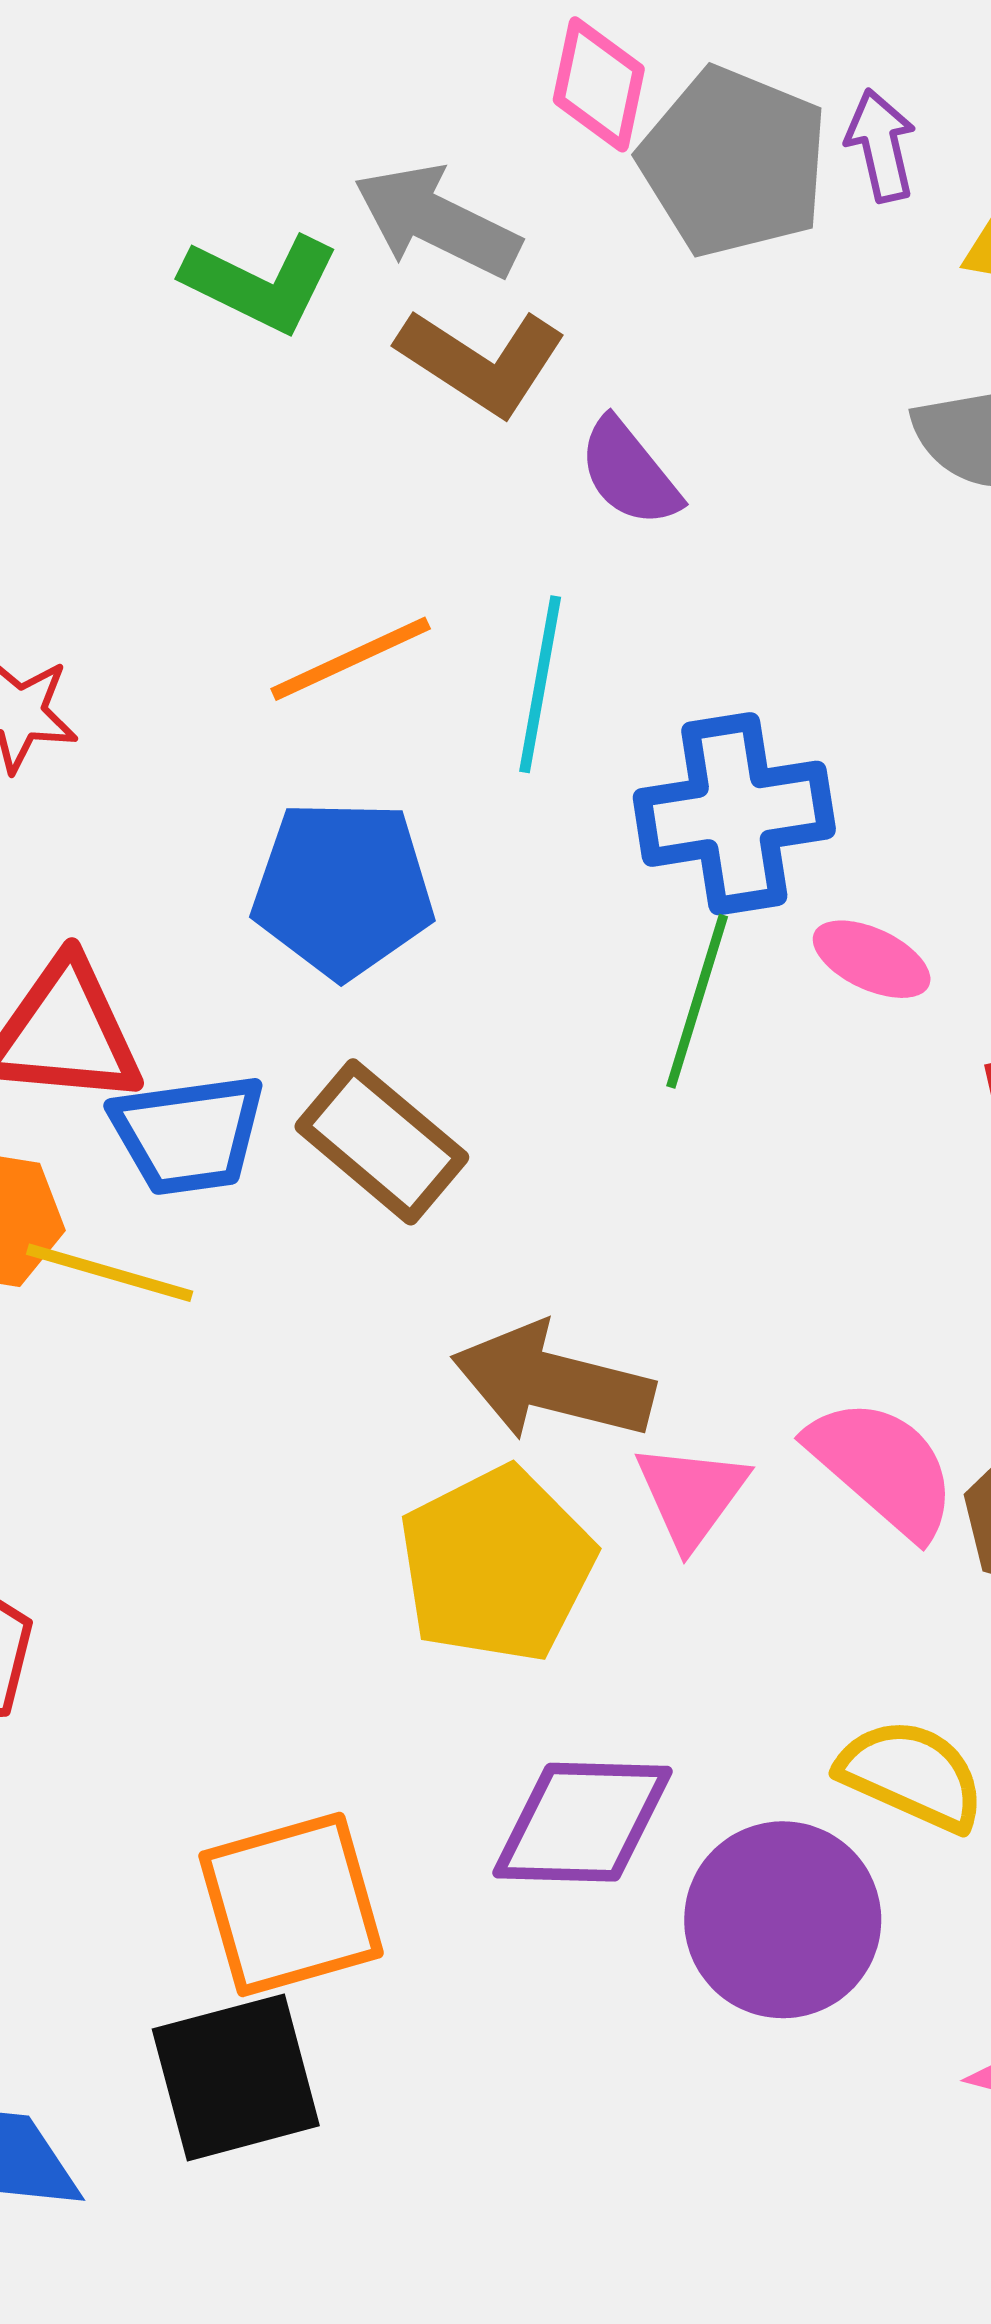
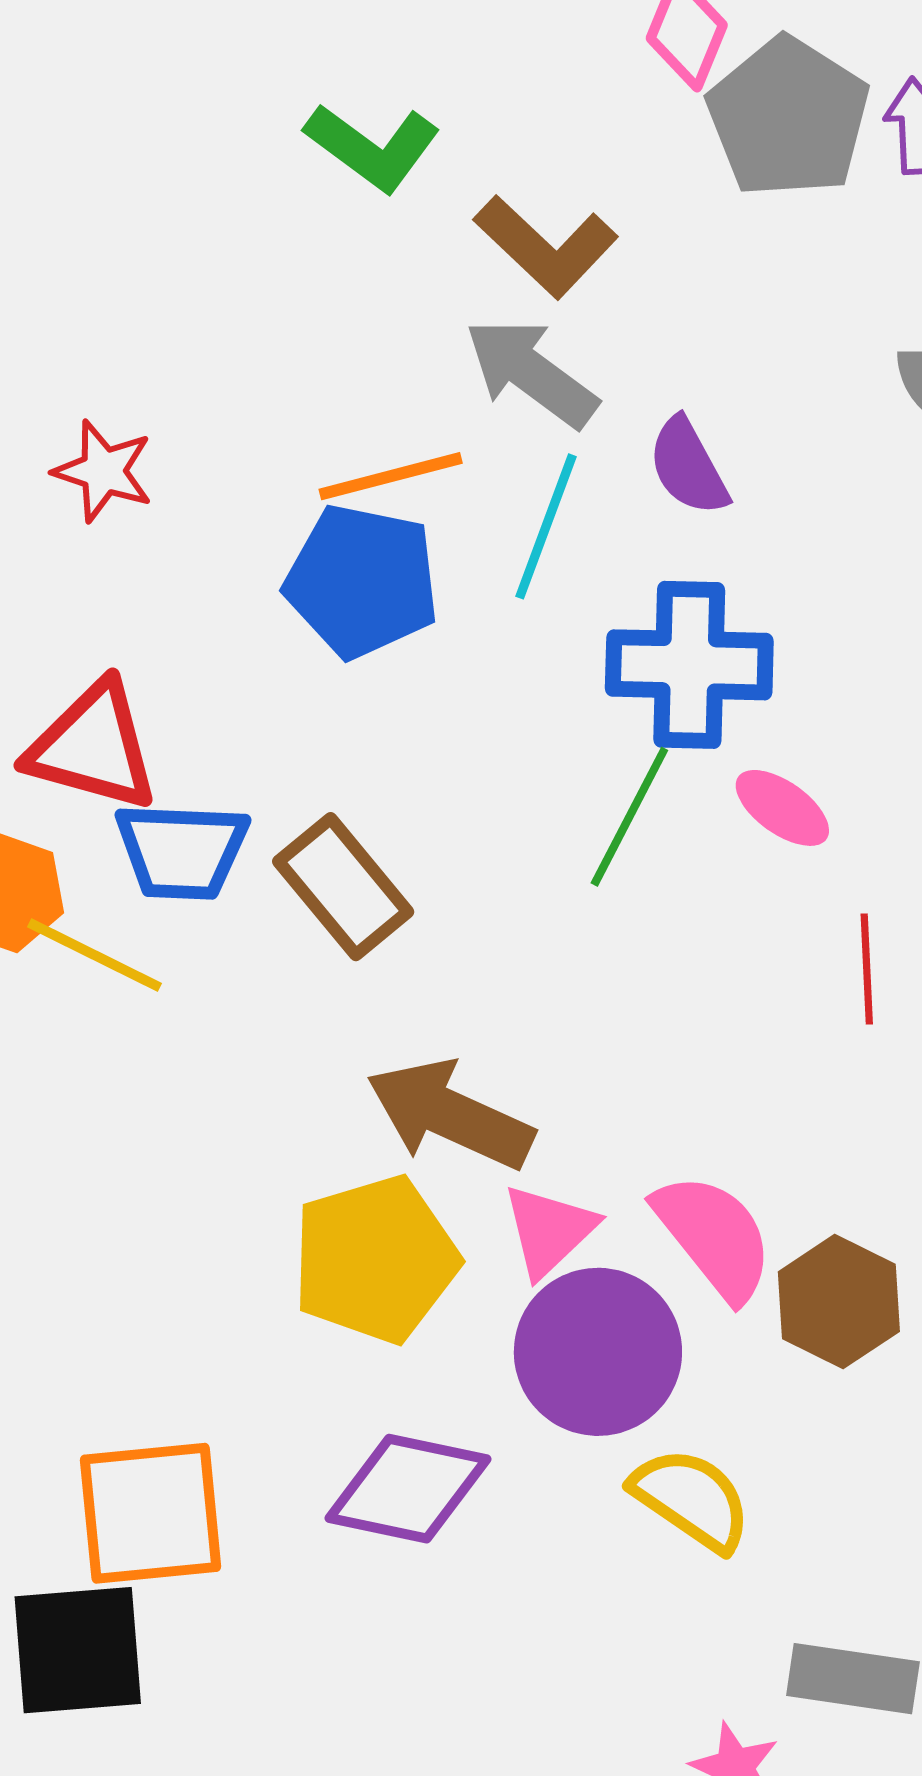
gray arrow: (437, 221) -> (531, 373), moved
purple semicircle: (629, 473) -> (688, 467), moved
blue pentagon: (343, 889) -> (362, 581), moved
purple circle: (783, 1920) -> (598, 1352), moved

